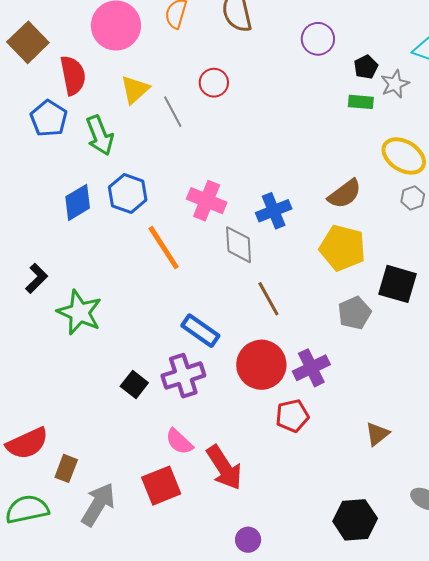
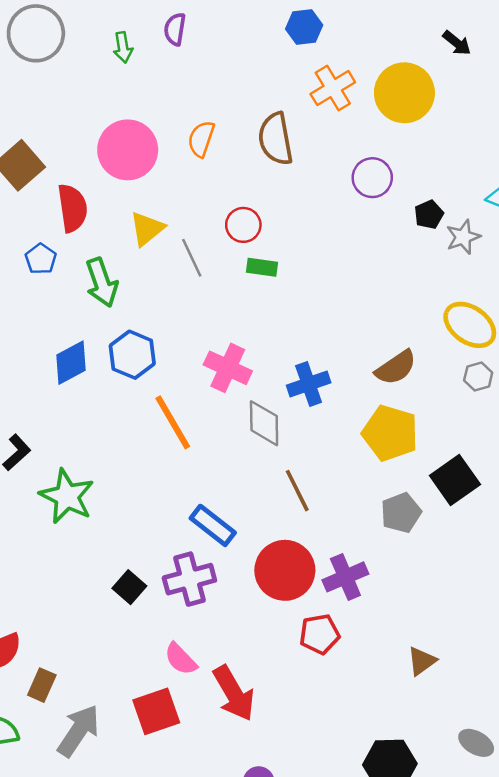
green rectangle: (361, 102) -> (262, 267), moved
blue pentagon: (49, 118) -> (41, 259), size x0.7
black square: (398, 284) -> (455, 480), turned 36

